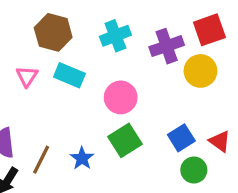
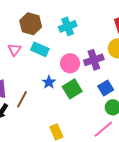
purple cross: (167, 46) -> (94, 60), moved
blue star: (82, 158) -> (49, 82), moved

